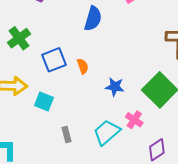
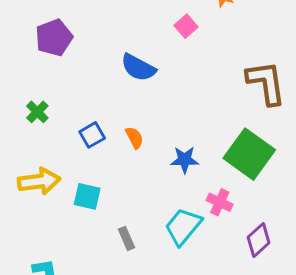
blue semicircle: (93, 19) -> (138, 68), turned 110
green cross: (19, 38) -> (37, 112), size x0.7
blue square: (54, 60) -> (92, 135), size x0.7

